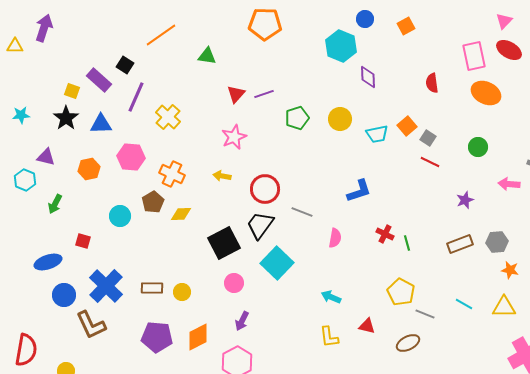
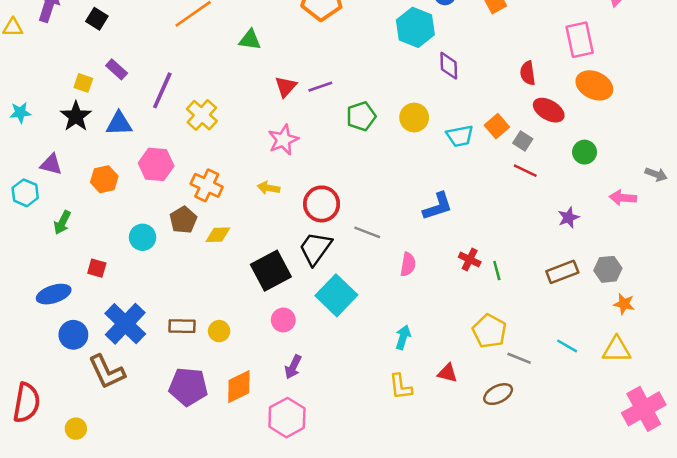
red ellipse: (509, 50) -> (549, 110), moved
black square: (125, 65) -> (97, 19), moved
purple rectangle: (99, 80) -> (117, 69), size x0.7
cyan arrow: (331, 297) -> (403, 337), turned 84

